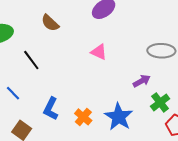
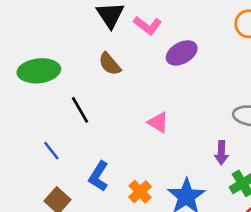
pink triangle: (99, 52) -> (158, 122), moved
purple arrow: (142, 81) -> (221, 153), turned 114

